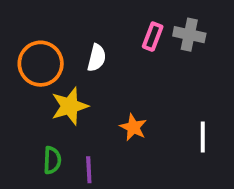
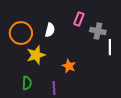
gray cross: (189, 35) -> (98, 31), moved
white line: (203, 137) -> (110, 47), moved
purple line: (89, 170) -> (54, 88), moved

